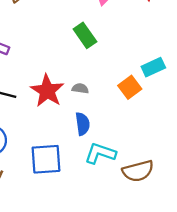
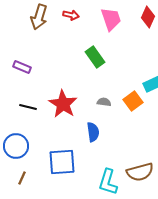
gray semicircle: (80, 88) -> (104, 102), moved
cyan L-shape: (100, 153) -> (108, 182), moved, turned -92

